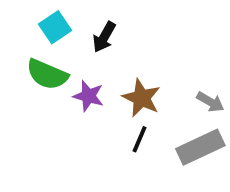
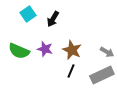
green semicircle: (47, 74) -> (19, 51), moved

